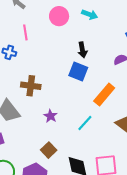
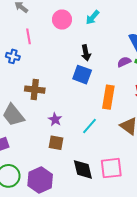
cyan arrow: (90, 15) -> (93, 17), turned 112
orange rectangle: (104, 94) -> (108, 97), turned -30
brown square: (49, 150) -> (56, 143), moved, turned -35

